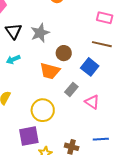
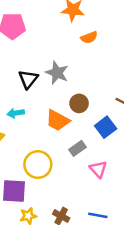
black triangle: (14, 31) -> (28, 79), moved
gray star: (40, 33) -> (57, 73), turned 30
cyan arrow: (13, 59) -> (16, 113), moved

